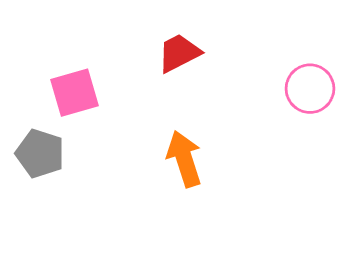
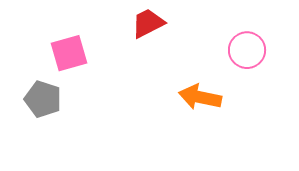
orange arrow: (184, 159) -> (200, 97), moved, turned -60

